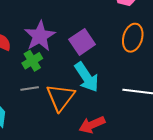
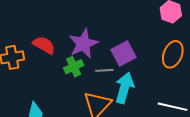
cyan arrow: (87, 77) -> (124, 88), turned -136
gray line: (30, 89) -> (104, 70), moved

